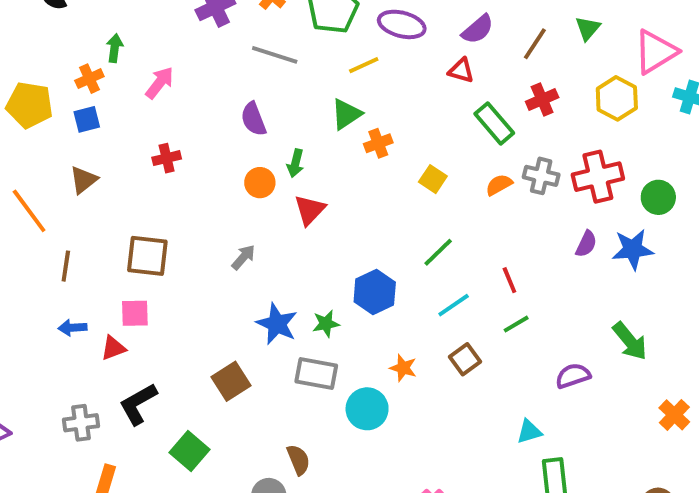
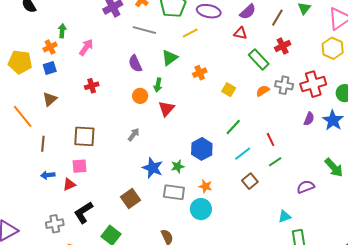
yellow hexagon: (617, 98) -> (333, 48), moved
green triangle: (346, 114) -> (170, 58), moved
blue star: (633, 249) -> (333, 120), turned -30
orange star: (403, 368) -> (205, 186), moved

